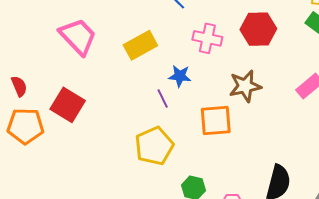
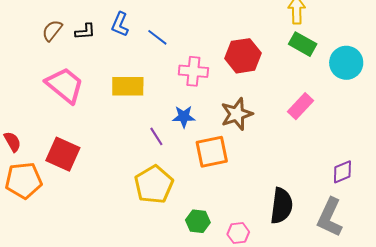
yellow rectangle: (140, 45) -> (128, 86), turned 36
blue star: (180, 76) -> (184, 117), moved

